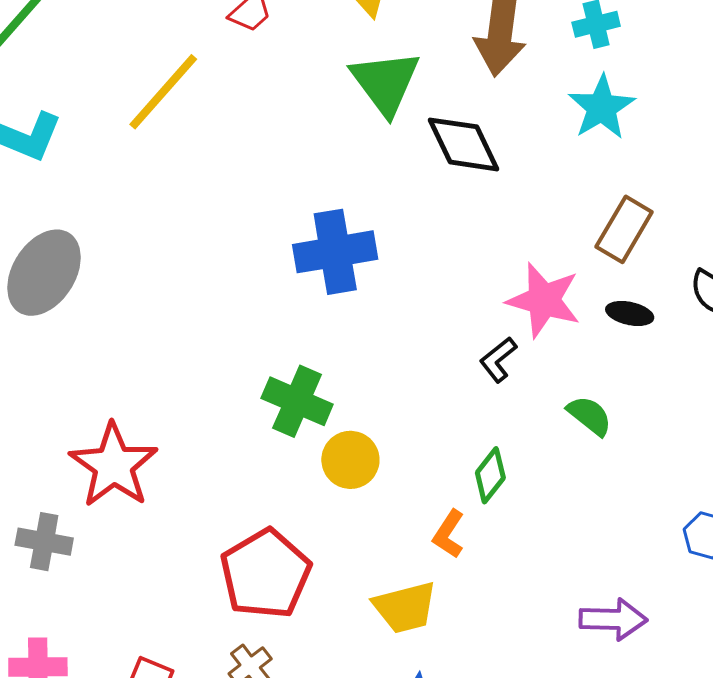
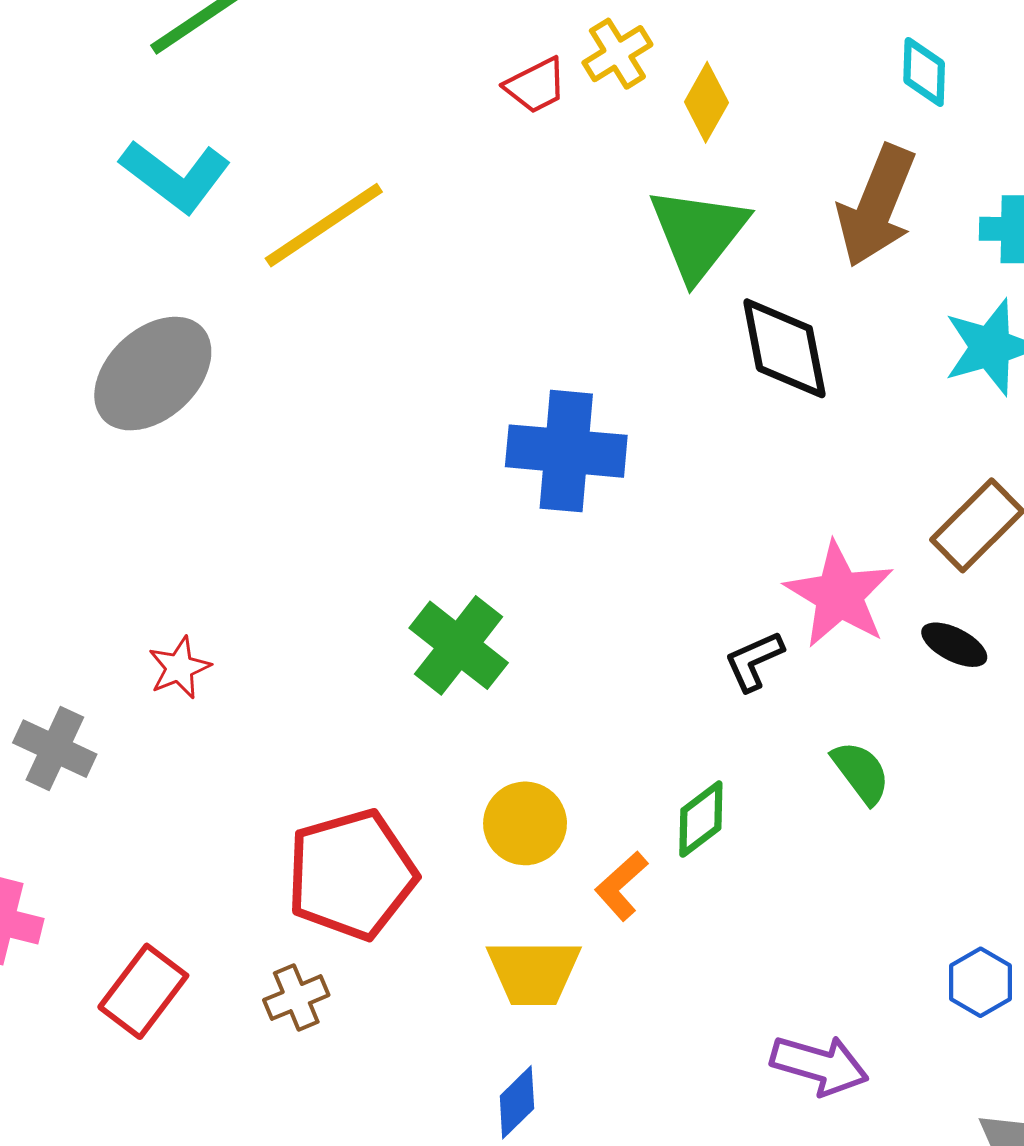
yellow line: (163, 92) -> (324, 225), moved
yellow circle: (350, 460) -> (525, 823), moved
red star: (114, 465) -> (179, 668), size x0.5

